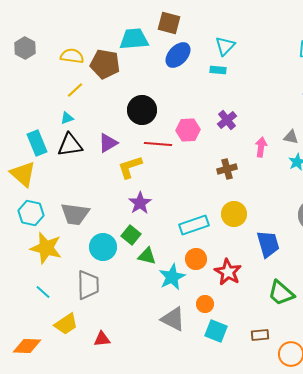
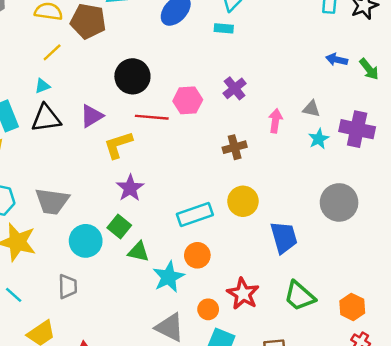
red star: (228, 272) -> (243, 294), moved
gray trapezoid: (88, 285) -> (68, 287), size x0.7

